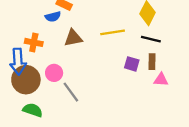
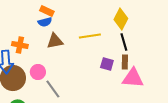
blue semicircle: (53, 17) -> (45, 22), moved
black line: (151, 39) -> (124, 42), turned 60
pink triangle: (161, 80) -> (133, 78), size x1.6

